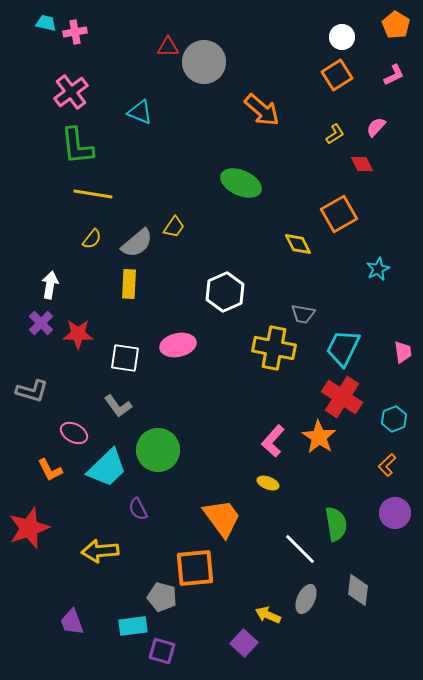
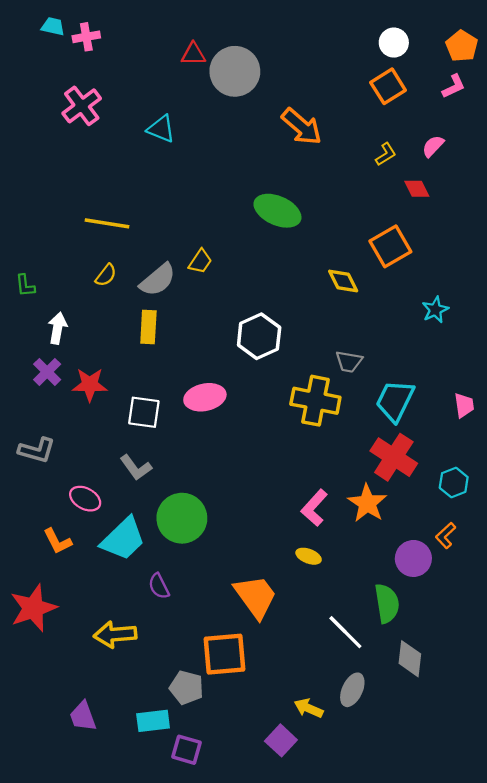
orange pentagon: (396, 25) -> (462, 46), moved
green L-shape: (77, 146) -> (25, 286), moved, size x0.5
purple circle: (395, 513) -> (413, 558), moved
gray diamond: (358, 590) -> (410, 659), moved

